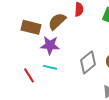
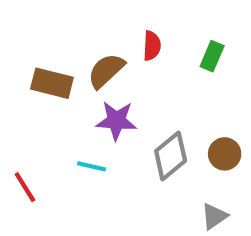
purple star: (50, 45) -> (116, 121), moved
red line: (29, 75) -> (25, 187), moved

